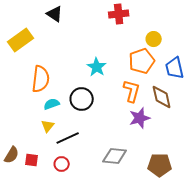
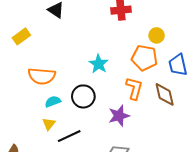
yellow rectangle: (21, 40) -> (21, 36), size x0.7
orange pentagon: (142, 61) -> (144, 58), turned 30
orange semicircle: (41, 79) -> (42, 76), turned 88
purple star: (140, 118) -> (119, 116), moved

